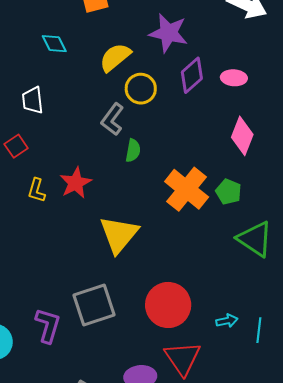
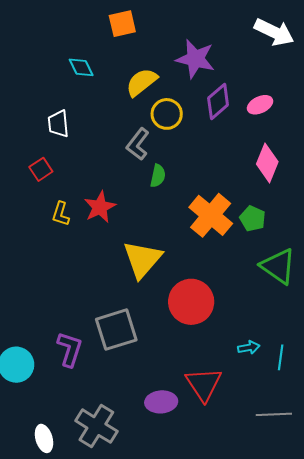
pink ellipse: (234, 78) -> (260, 105), turned -30
red circle: (168, 305) -> (191, 302), moved

